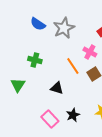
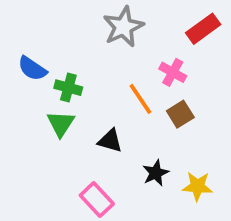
blue semicircle: (38, 24) -> (32, 69), moved
green triangle: (18, 85) -> (61, 124), moved
black star: (73, 115) -> (156, 173), moved

